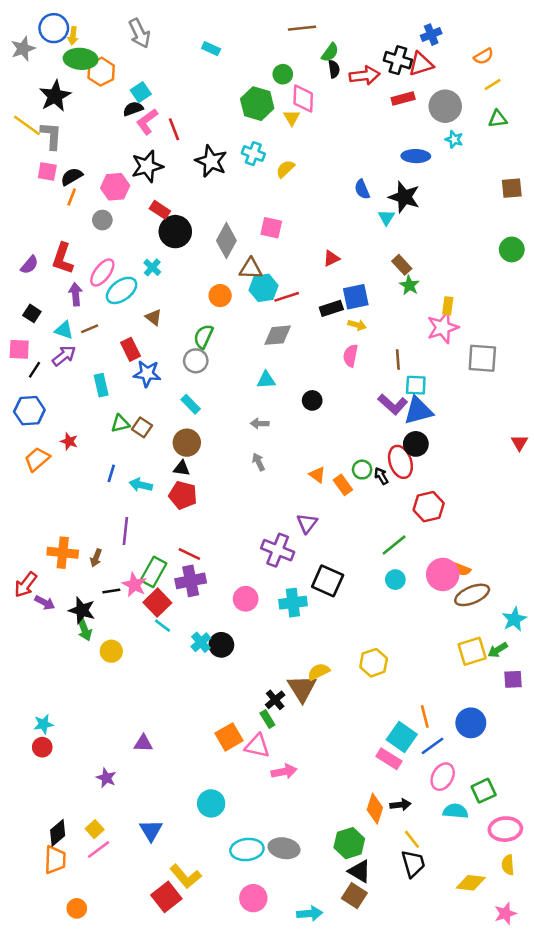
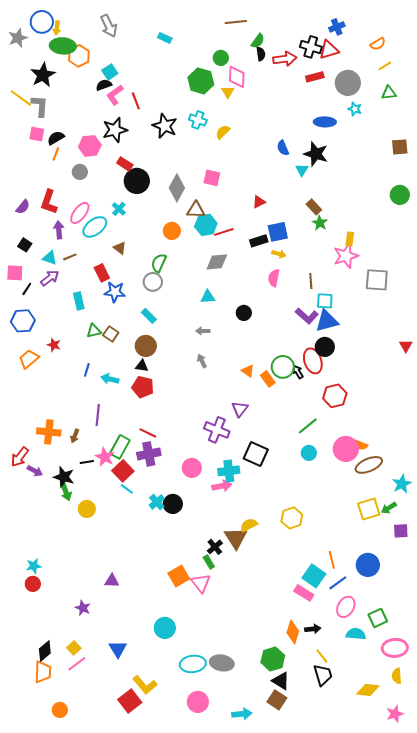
green circle: (362, 470) -> (283, 367), size x1.5
pink triangle: (257, 746) -> (201, 583), turned 40
pink arrow: (284, 771) -> (222, 486), moved

